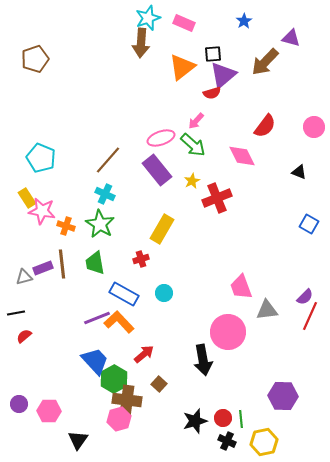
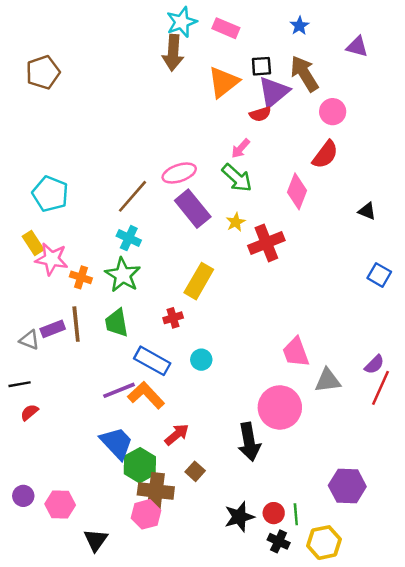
brown arrow: (265, 62) -> (304, 74), moved, turned 104
pink circle: (314, 127) -> (333, 112), moved
pink ellipse: (161, 138) -> (179, 173), moved
pink diamond: (242, 156) -> (297, 191), turned 48
gray triangle: (24, 277) -> (29, 340), turned 36

